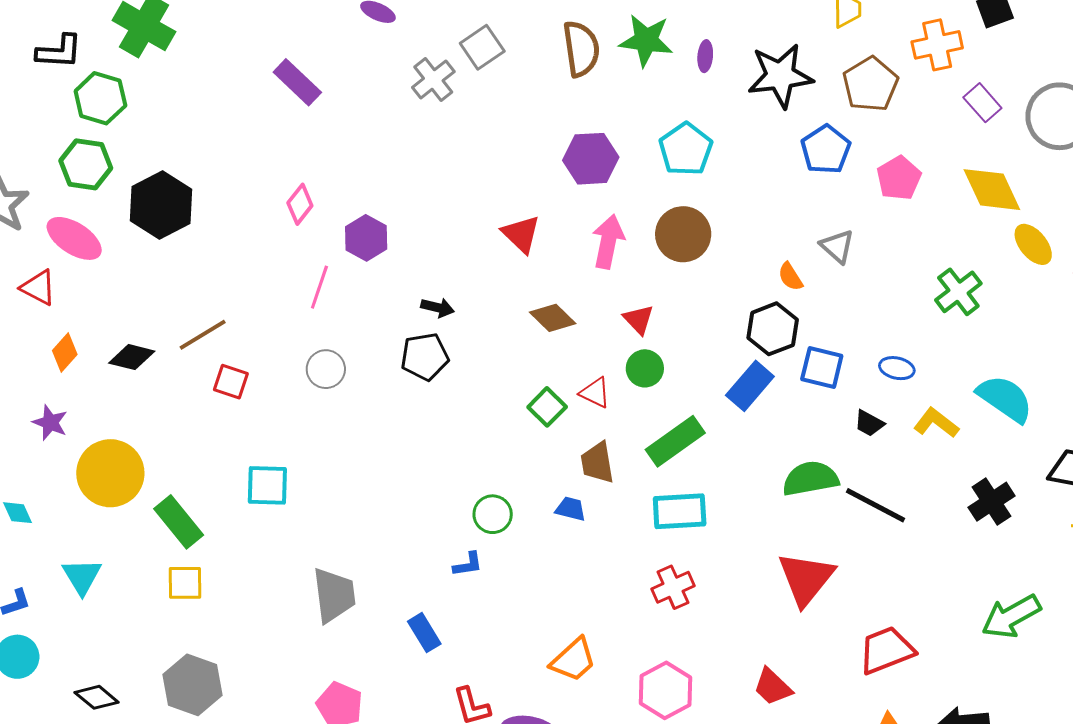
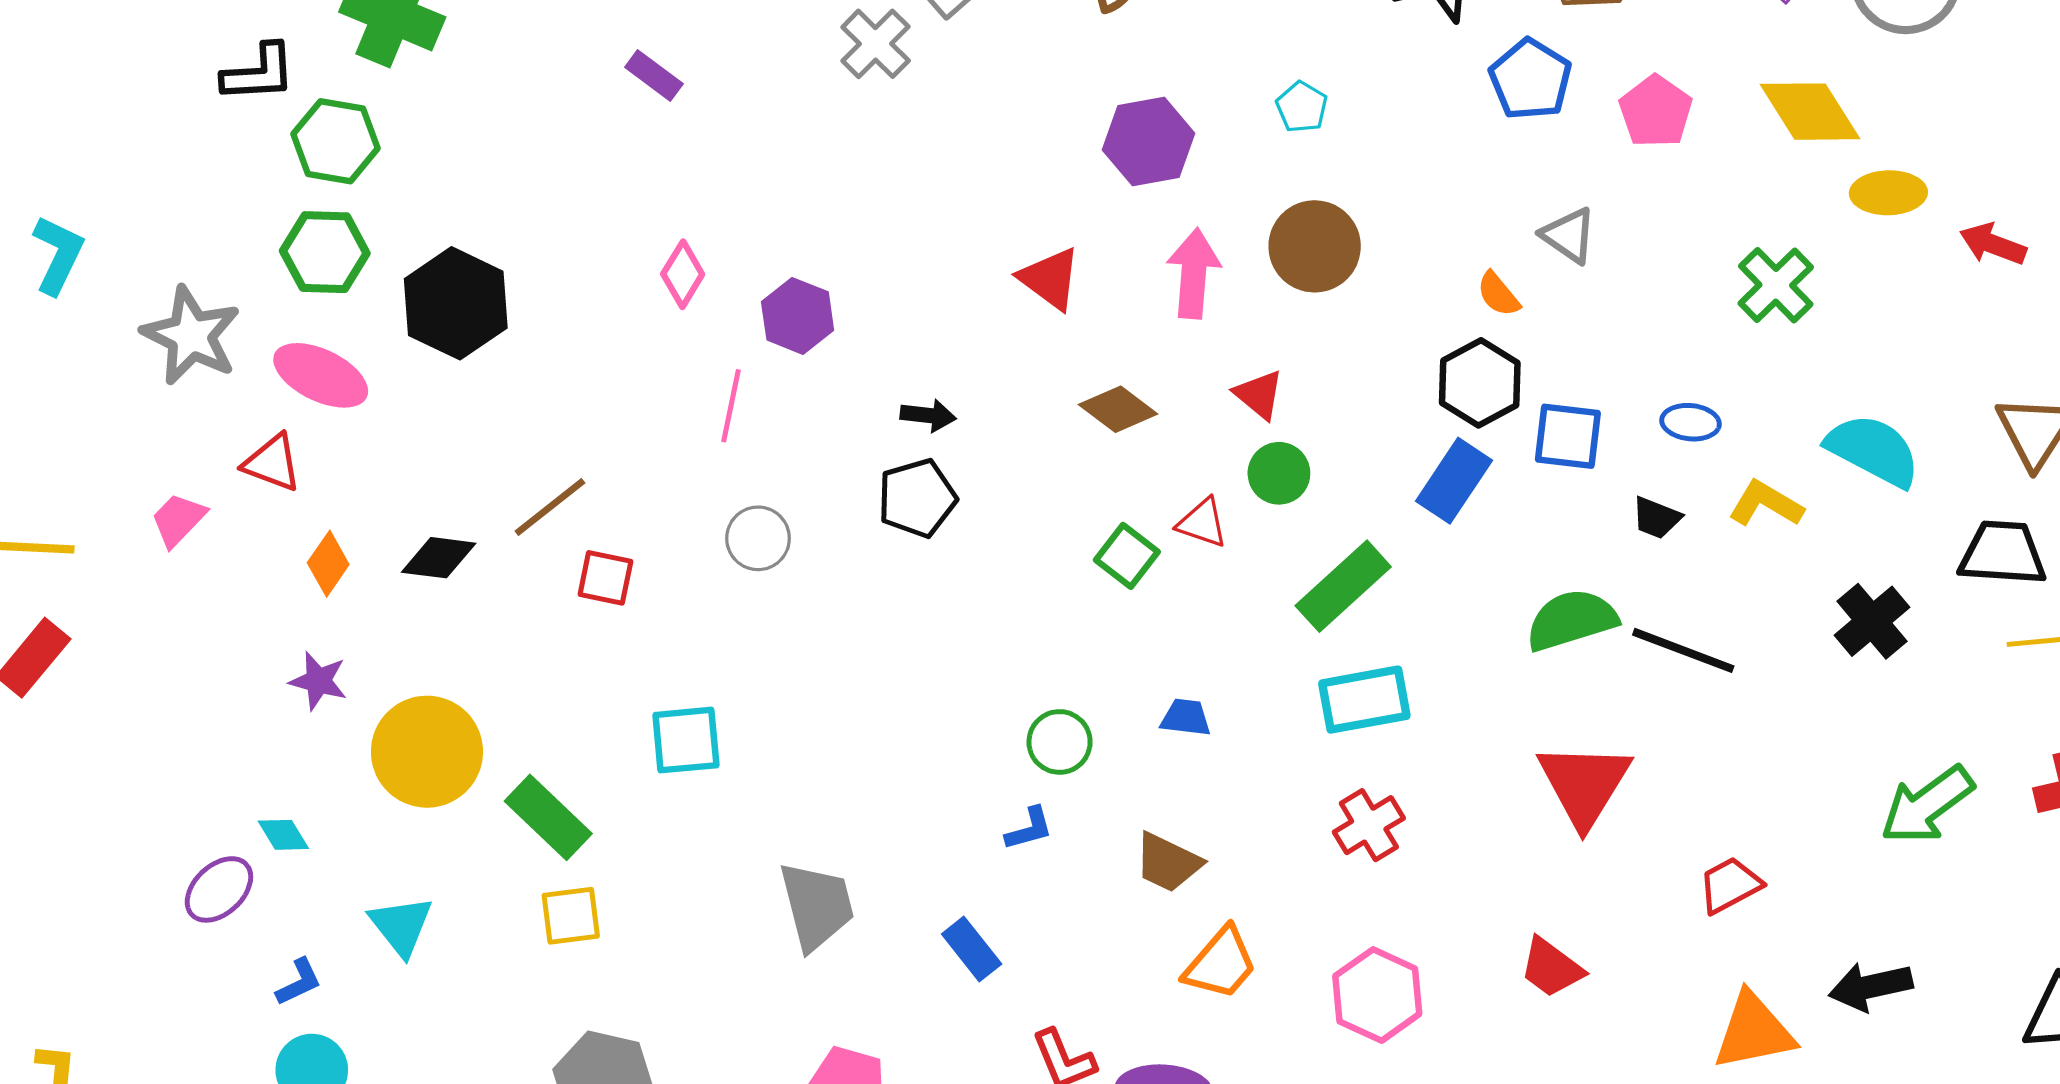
purple rectangle: (297, 82) -> (654, 76), size x0.7
cyan pentagon: (686, 149) -> (1302, 107), size x0.6
yellow ellipse: (1033, 244) -> (1888, 193), turned -45
brown trapezoid: (597, 463) -> (1168, 862), moved, turned -48
red trapezoid: (886, 650) -> (1730, 885), size x0.7

